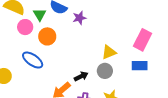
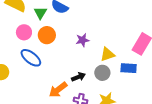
purple star: (79, 18) -> (83, 40), moved
pink circle: (25, 27) -> (24, 32), moved
blue rectangle: (140, 66) -> (129, 68), moved

